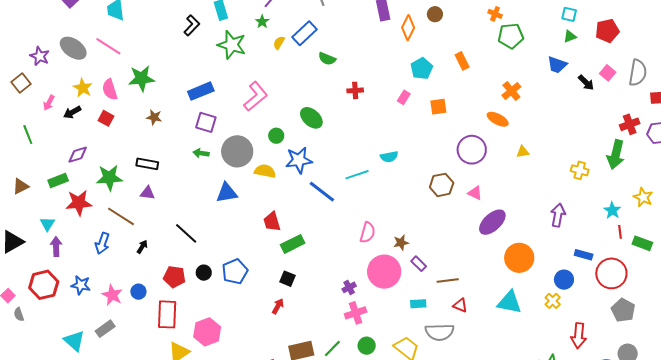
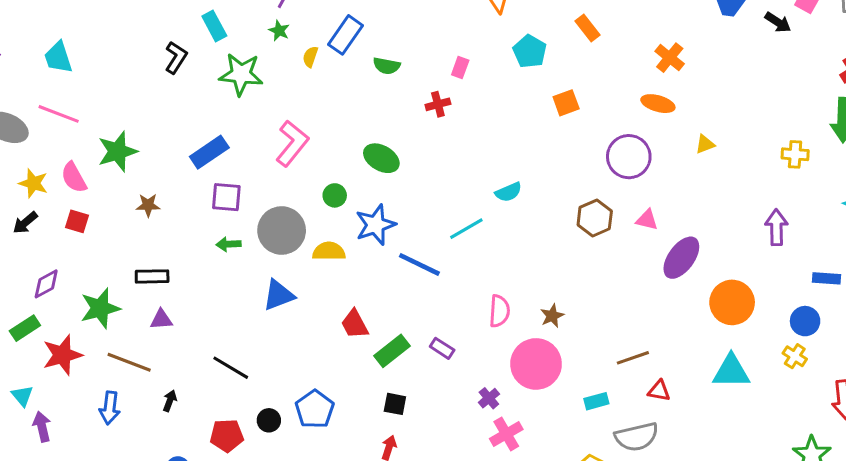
pink rectangle: (404, 97) -> (460, 67), moved
purple rectangle: (419, 264) -> (442, 348), moved

